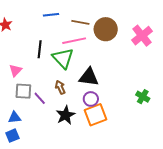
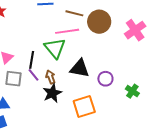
black line: (40, 49) -> (32, 60), moved
purple line: (40, 98) -> (34, 75), moved
purple circle: (91, 99) -> (105, 79), moved
black star: (66, 115) -> (52, 93), moved

